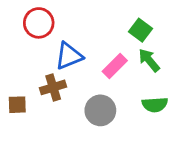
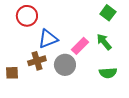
green square: (141, 30) -> (108, 13), moved
gray circle: (100, 110) -> (65, 65), moved

